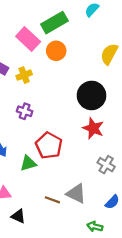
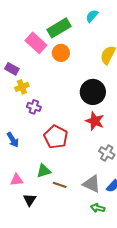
yellow cross: (24, 75) -> (22, 87), moved
green triangle: (28, 163) -> (44, 171), moved
gray triangle: (76, 193) -> (92, 184), moved
black triangle: (18, 216) -> (30, 200), turned 40

